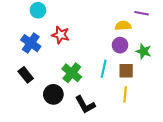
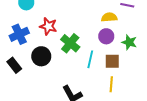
blue cross: (31, 43) -> (19, 34), turned 30
green cross: (72, 73) -> (70, 43), moved
black circle: (53, 94) -> (41, 56), moved

